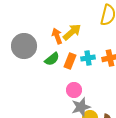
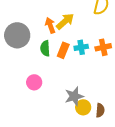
green semicircle: (52, 59) -> (45, 48), turned 126
pink circle: (74, 90) -> (34, 82), moved

